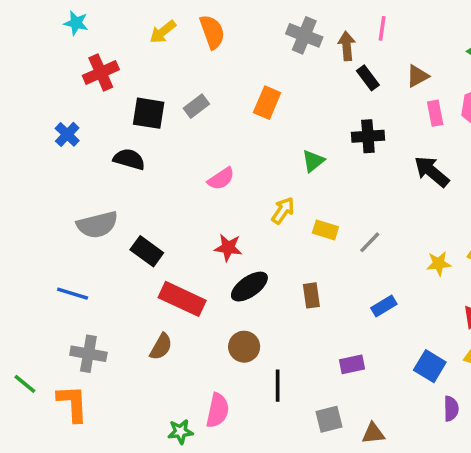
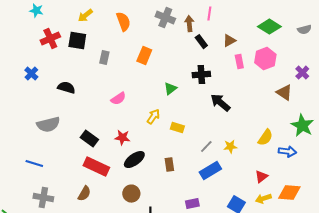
orange semicircle: (212, 32) -> (123, 22), moved
gray rectangle: (196, 106) -> (104, 58), turned -40
black square: (149, 113) -> (77, 41), moved
black arrow: (432, 172) -> (220, 103), moved
gray line: (370, 242) -> (206, 147), moved
black rectangle: (147, 251) -> (89, 139), moved
yellow star: (439, 264) -> (230, 147), moved
blue rectangle: (384, 306) -> (210, 171), size x1.5

